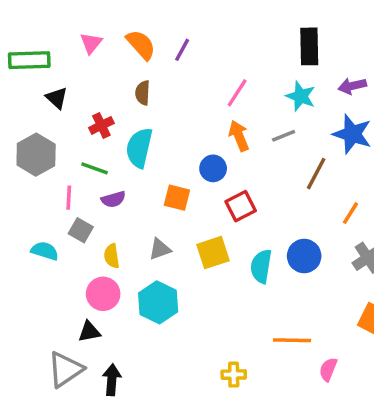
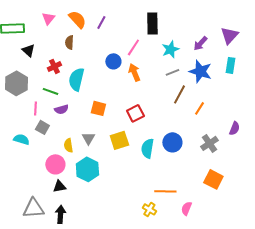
black rectangle: (309, 46) -> (152, 23), moved
purple arrow: (352, 86) -> (200, 43), turned -35
brown semicircle: (143, 93) -> (69, 42), moved
cyan star: (301, 96) -> (170, 49), turned 30
gray line: (284, 136) -> (172, 72), moved
blue circle: (213, 168) -> (113, 61), moved
orange line: (351, 213) -> (199, 108), moved
gray triangle: (160, 249) -> (88, 138), turned -40
yellow semicircle: (112, 256) -> (68, 145), moved
black triangle: (89, 332) -> (59, 186), moved
gray triangle: (65, 369) -> (33, 208), turned 30
yellow cross: (234, 375) -> (149, 209), moved, turned 32

